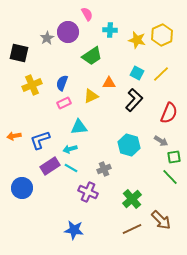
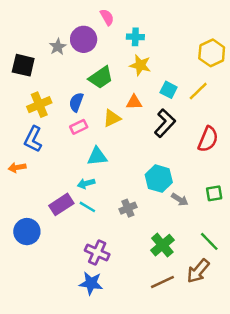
yellow hexagon: (162, 35) -> (212, 53), moved
yellow star: (137, 40) -> (140, 65), moved
green trapezoid: (92, 56) -> (101, 78), moved
blue L-shape: (40, 140) -> (33, 139), moved, turned -45
gray arrow: (161, 141) -> (180, 200), moved
green line: (170, 177) -> (209, 241), moved
purple cross: (88, 192) -> (97, 252), moved
brown arrow: (161, 220) -> (198, 271), turned 85

